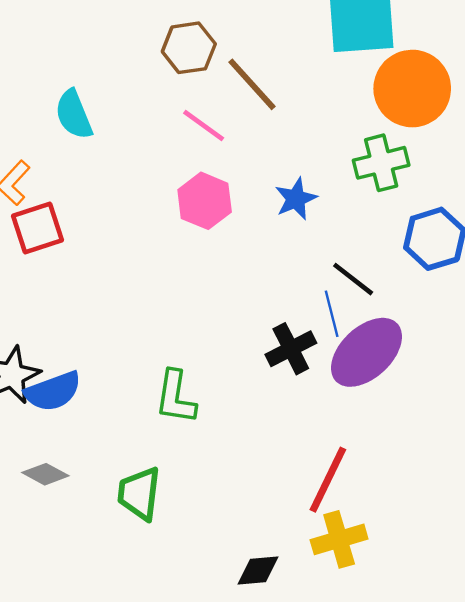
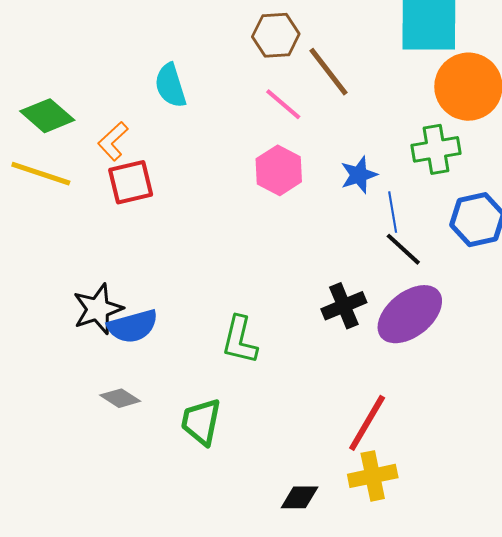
blue line: (332, 314) -> (393, 212), moved

